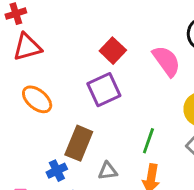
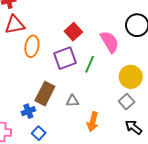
orange ellipse: (37, 99) -> (32, 46), moved, turned 55
green line: (148, 141) -> (90, 64), moved
gray triangle: (108, 171) -> (72, 101), moved

